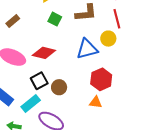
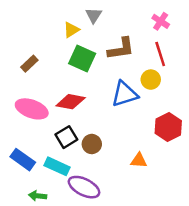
green square: (55, 19) -> (82, 59), size x1.5
red hexagon: (101, 79) -> (168, 127), moved
cyan rectangle: (31, 103) -> (57, 166), turned 66

